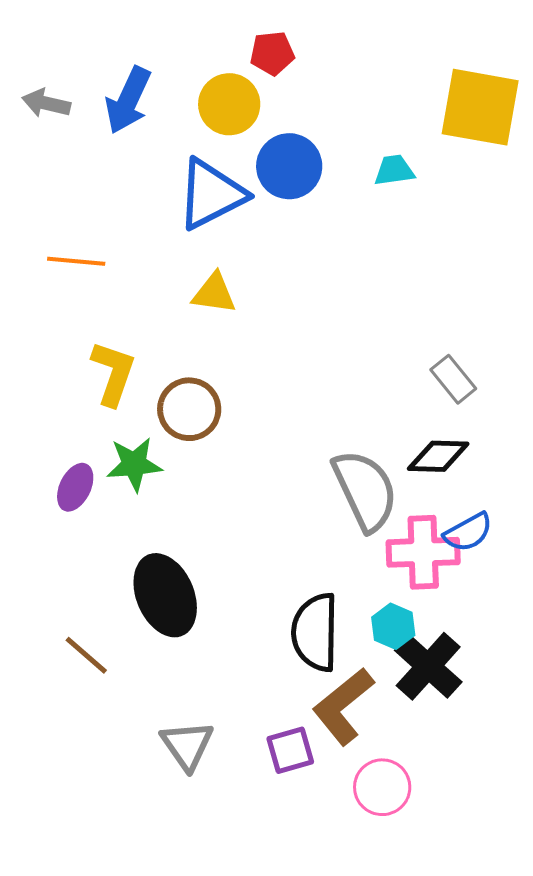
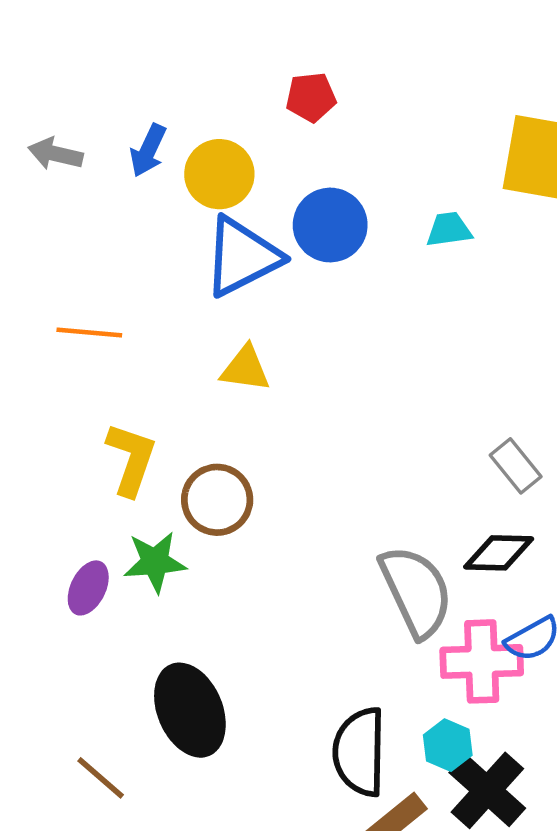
blue arrow: (128, 100) -> (148, 150), size x0.7
yellow circle: (229, 104) -> (219, 174), moved

